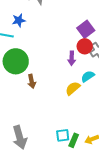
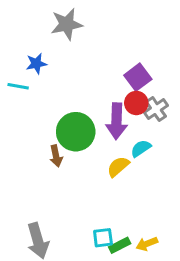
purple arrow: (72, 58) -> (117, 121), size x1.6
green circle: (16, 61) -> (76, 132), moved
green rectangle: (74, 140) -> (120, 245), turned 40

